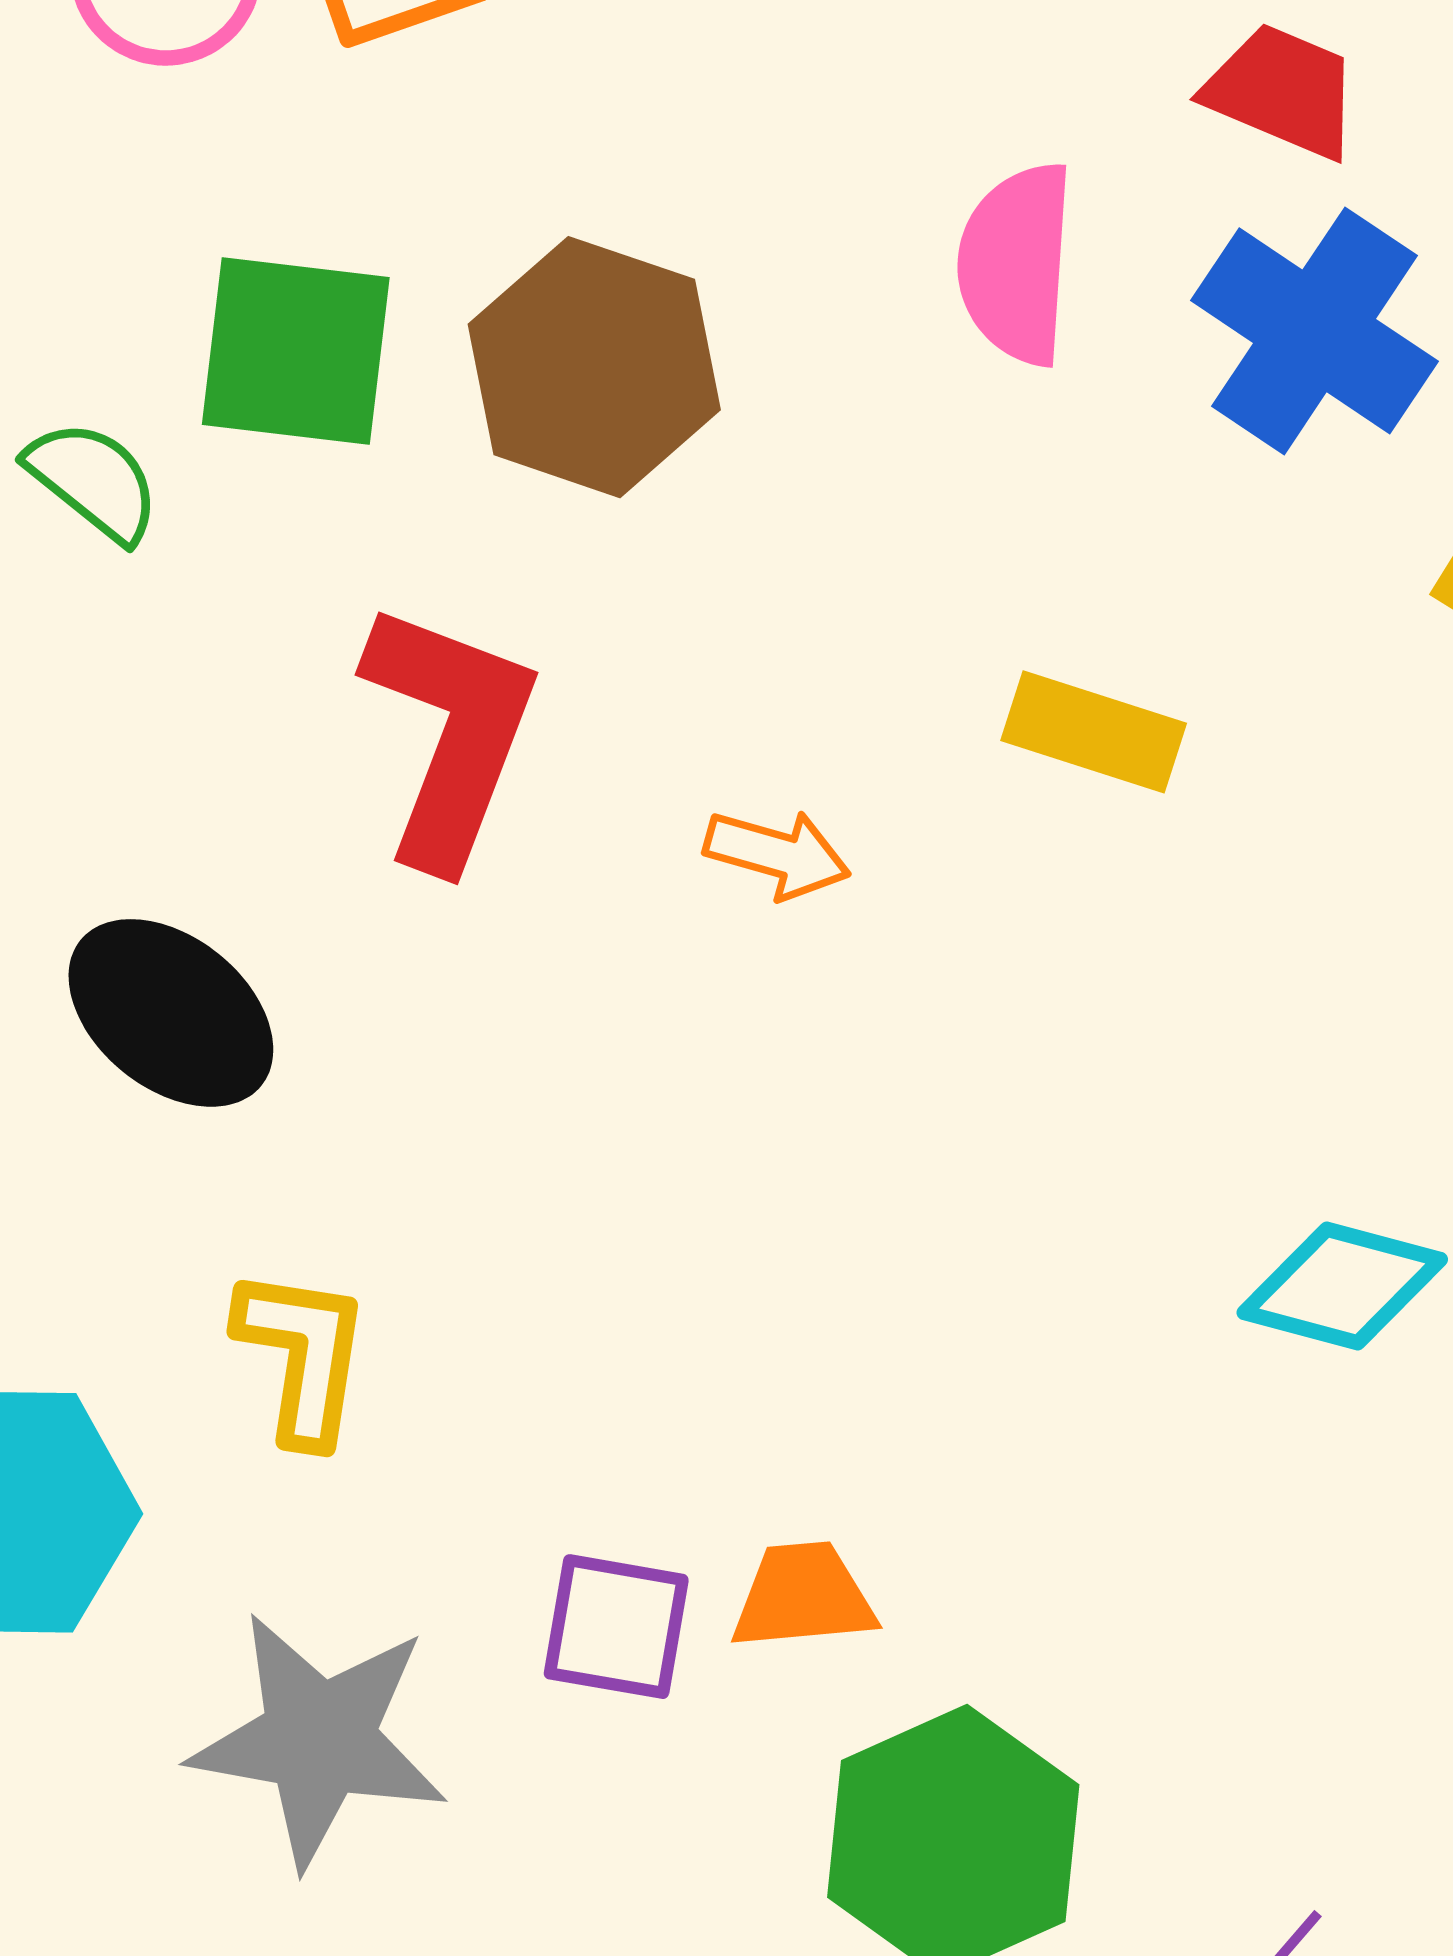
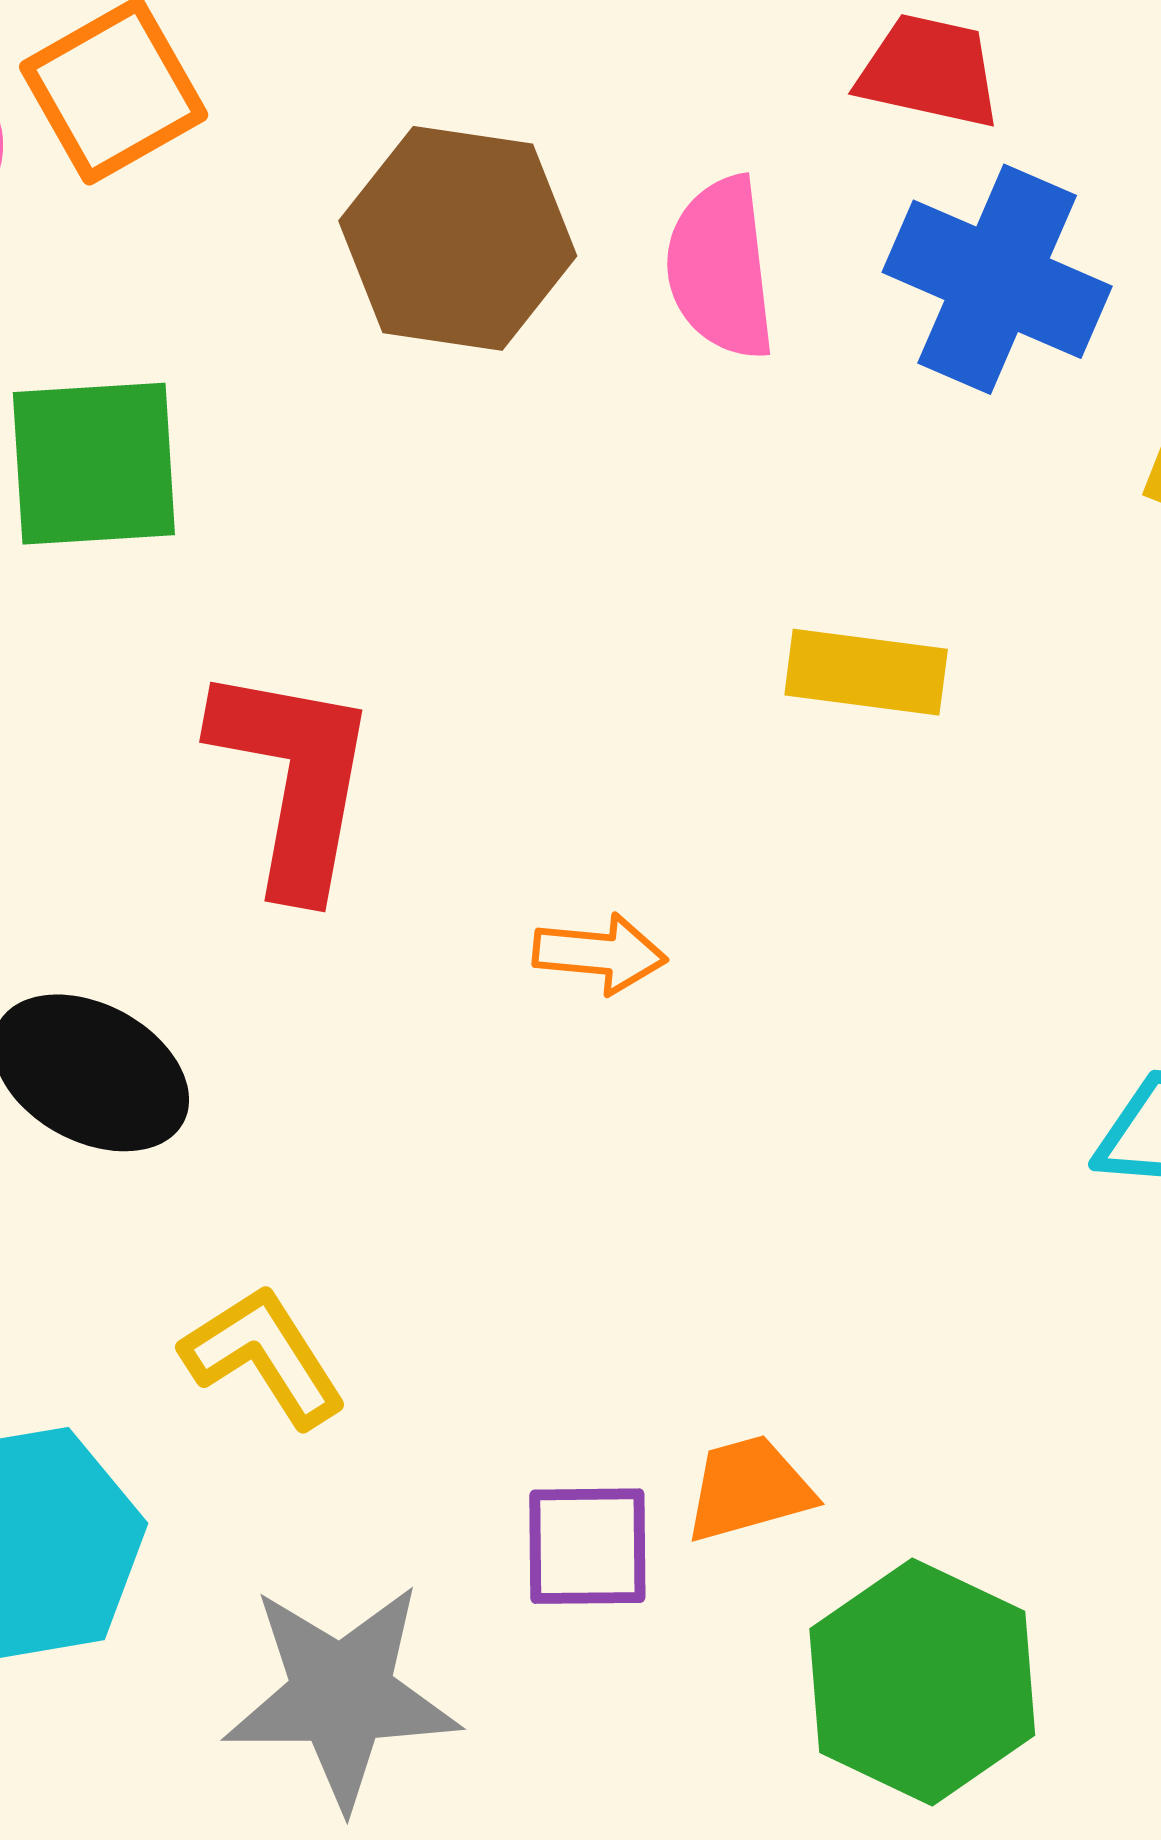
brown hexagon: (594, 367) -> (458, 238), moved
orange arrow: (777, 854) -> (600, 954), moved
yellow L-shape: (302, 1355) -> (264, 1356), turned -31

